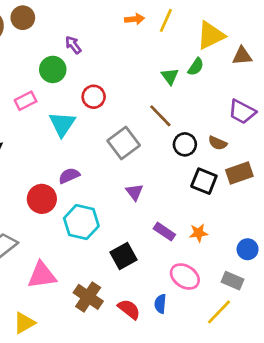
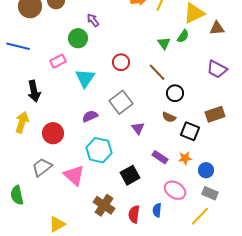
red circle: (94, 97) -> (121, 62), moved
gray square: (124, 143) -> (121, 102), moved
brown semicircle: (218, 143) -> (169, 117), moved
black square: (204, 181) -> (190, 131), moved
red circle: (42, 199) -> (53, 133), moved
blue circle: (248, 249) -> (206, 170), moved
pink triangle: (42, 275) -> (74, 175), moved, turned 50
red semicircle: (129, 309) -> (134, 214), turned -120

